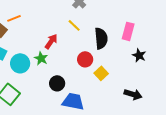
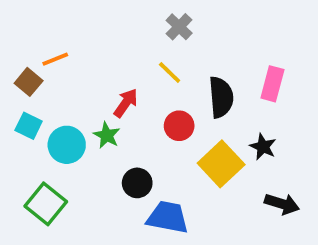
black star: (139, 55) -> (263, 147), moved
red circle: (85, 59) -> (179, 126), moved
yellow square: (101, 73) -> (221, 164), size x1.6

